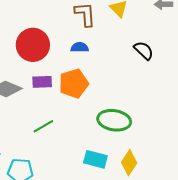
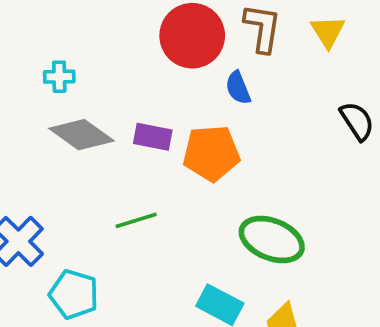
red circle: (33, 45) -> (192, 36), moved
blue semicircle: (80, 47) -> (238, 88), turned -126

